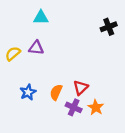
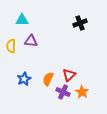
cyan triangle: (41, 17) -> (22, 20), moved
black cross: (109, 27) -> (80, 23), moved
yellow semicircle: (13, 54) -> (11, 46), turned -48

